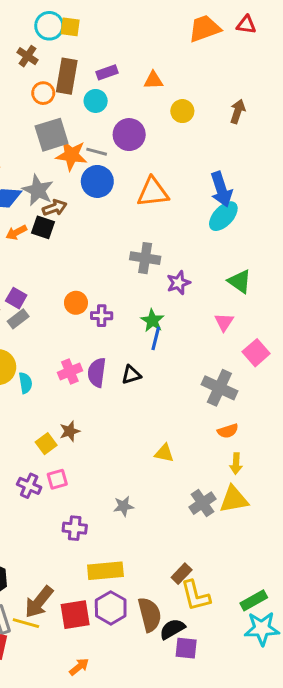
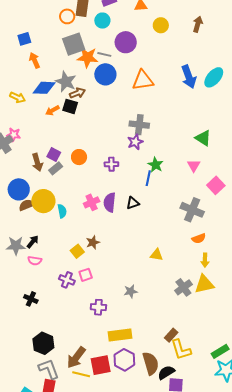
cyan ellipse: (223, 216) -> (214, 77), moved
purple star: (178, 283) -> (135, 142), moved
orange circle: (76, 303) -> (79, 157), moved
green star: (152, 321) -> (156, 165), moved
yellow line: (26, 623) -> (81, 374), moved

